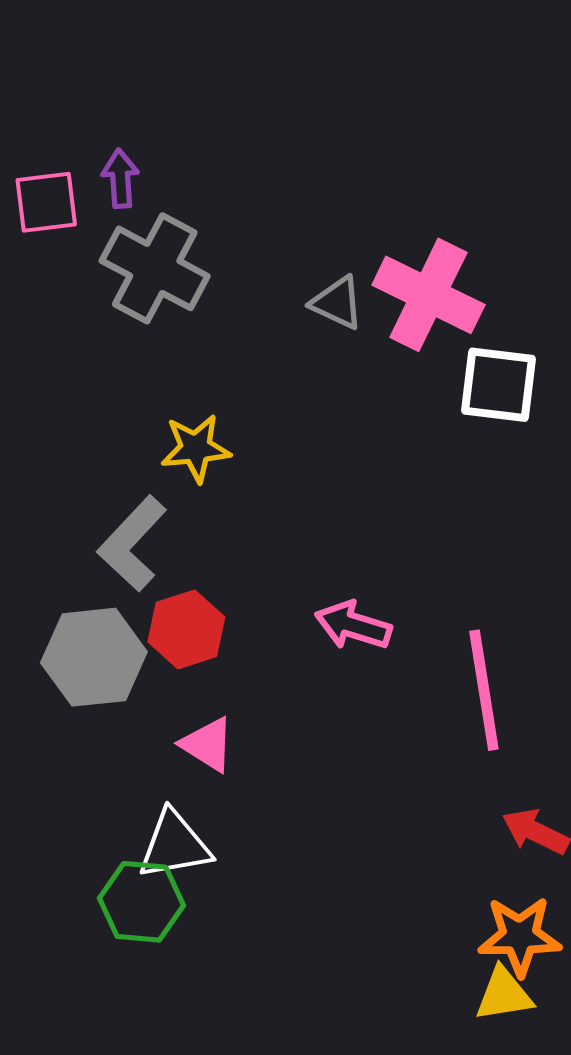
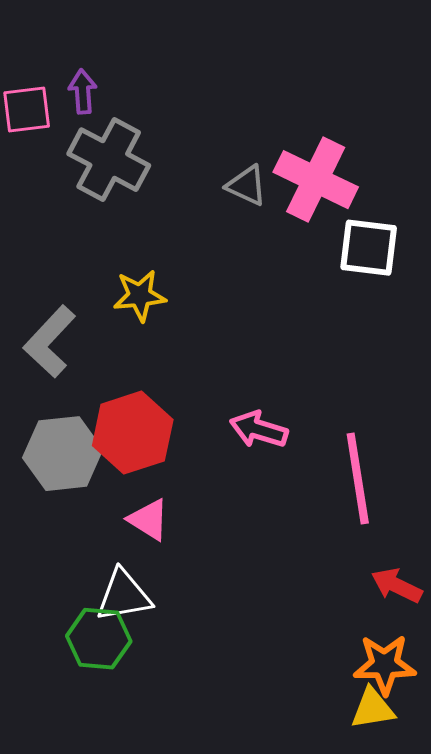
gray L-shape: (132, 543) -> (50, 342), moved
red hexagon: (186, 629) -> (133, 433), size x1.4

